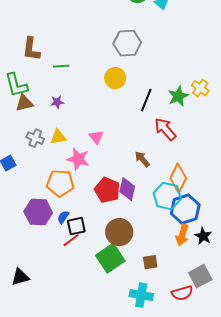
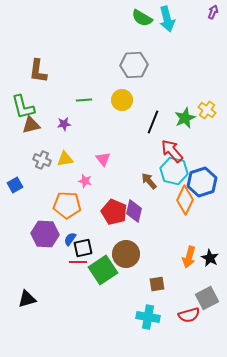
green line: (61, 66) -> (84, 100), moved
pink star: (78, 159) -> (85, 181), size x0.6
cyan hexagon: (167, 196) -> (174, 171), moved
blue hexagon: (185, 209) -> (202, 182), moved
red line: (71, 240) -> (78, 262), turned 36
green square: (110, 258) -> (103, 270), moved

